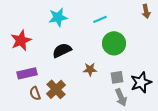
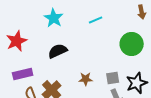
cyan star: (58, 17) -> (54, 18), turned -30
green circle: (114, 43) -> (132, 44), moved
brown star: (90, 69) -> (86, 79), moved

